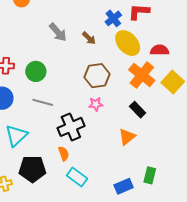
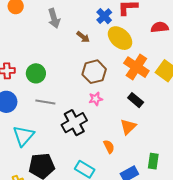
gray arrow: (58, 32) -> (54, 18), moved, turned 30
red semicircle: (160, 50) -> (160, 27), moved
orange semicircle: (64, 154) -> (109, 147), moved

